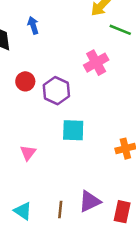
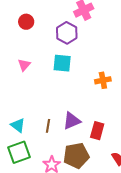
purple hexagon: (56, 91) -> (67, 33), moved
pink triangle: (28, 153) -> (24, 65), moved

